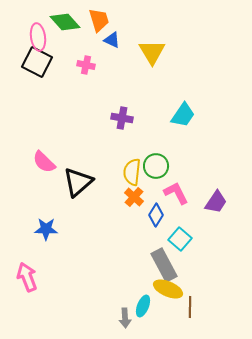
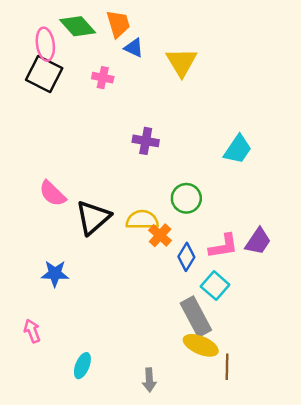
cyan trapezoid: (183, 115) -> (238, 149), moved
yellow semicircle: (132, 172) -> (142, 220), moved, turned 84
pink L-shape: (176, 193) -> (223, 246), moved, turned 108
pink arrow: (27, 277) -> (32, 331), size x0.7
cyan ellipse: (143, 306) -> (82, 366), moved

